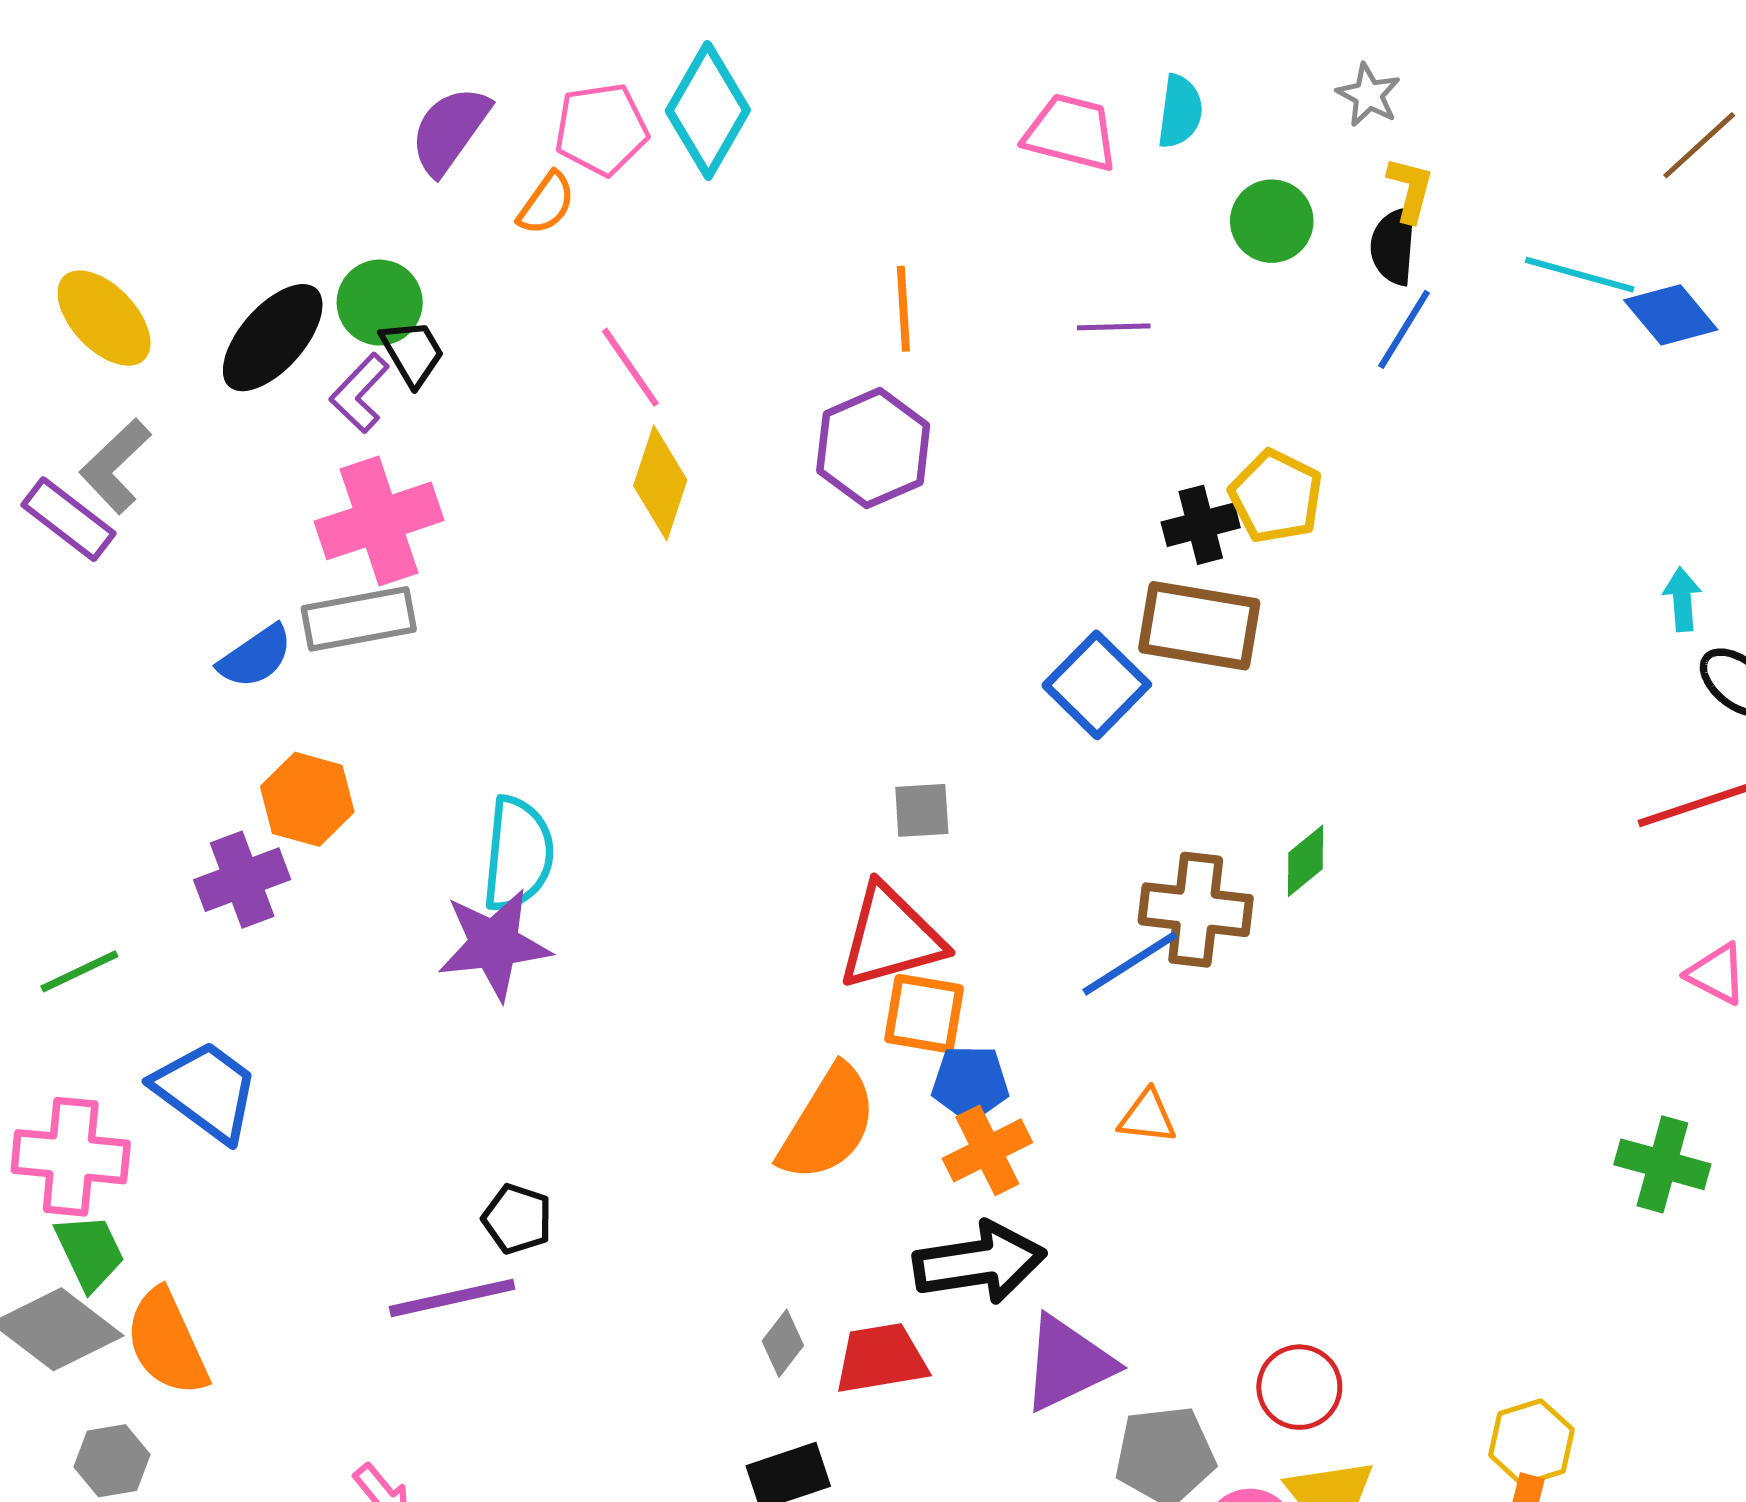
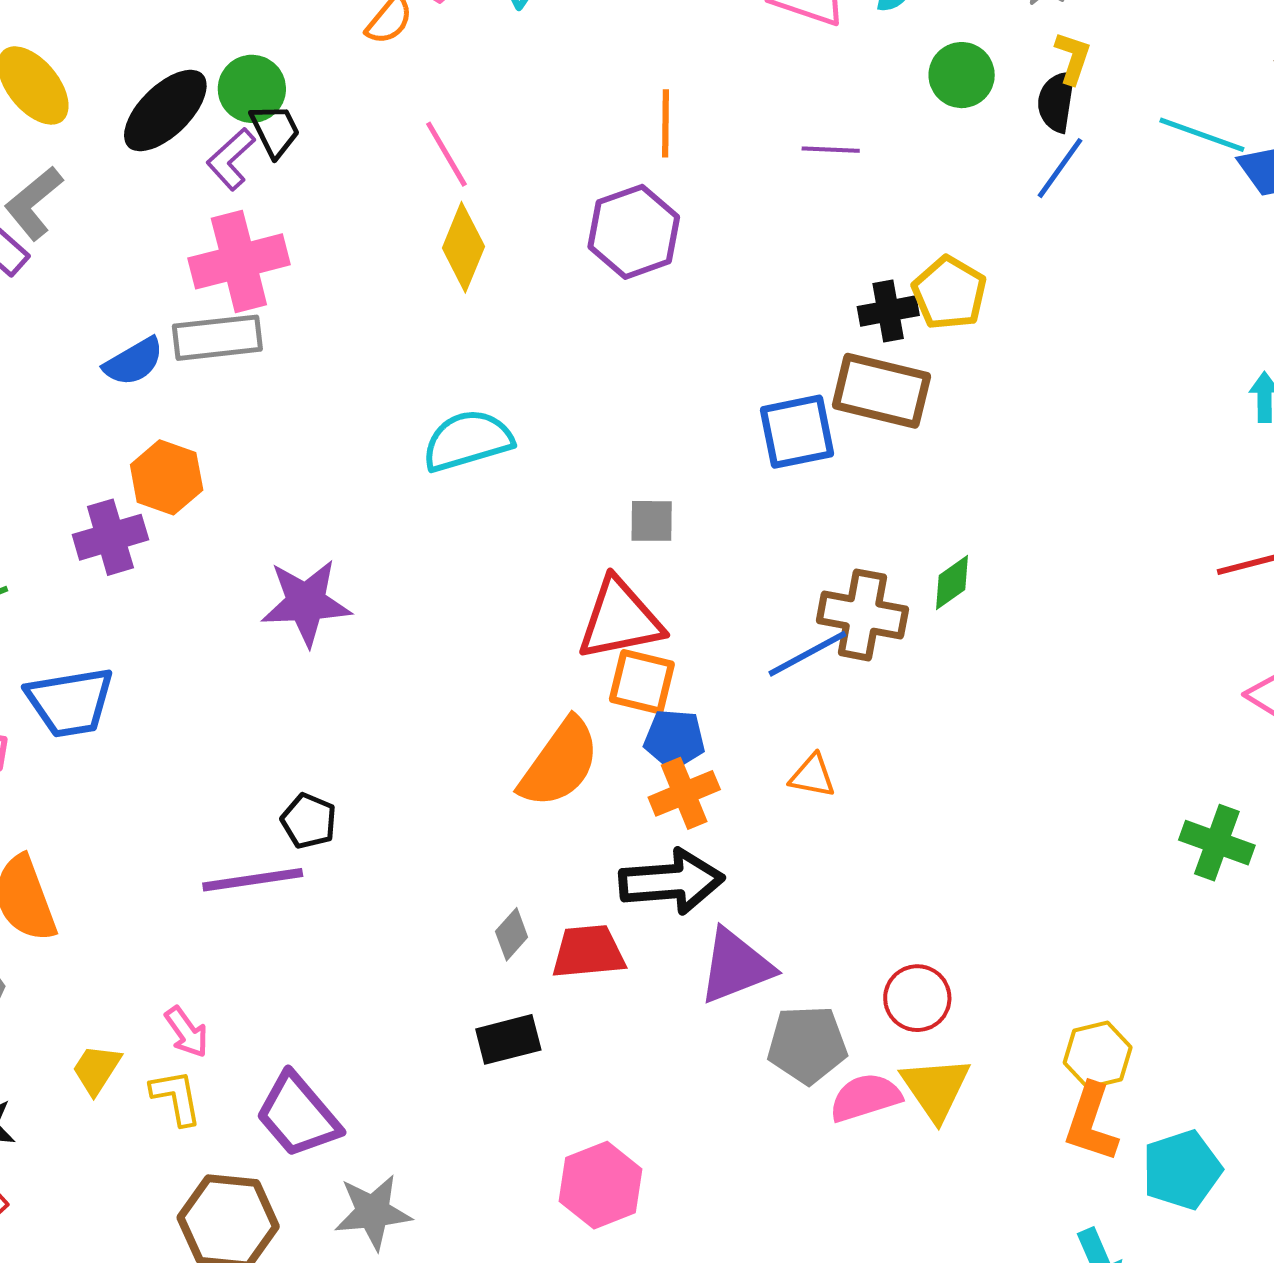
blue square: (1097, 685) -> (797, 432), turned 30
cyan semicircle: (518, 854) -> (468, 441), moved, turned -116
blue trapezoid: (206, 1091) -> (70, 702), turned 130

